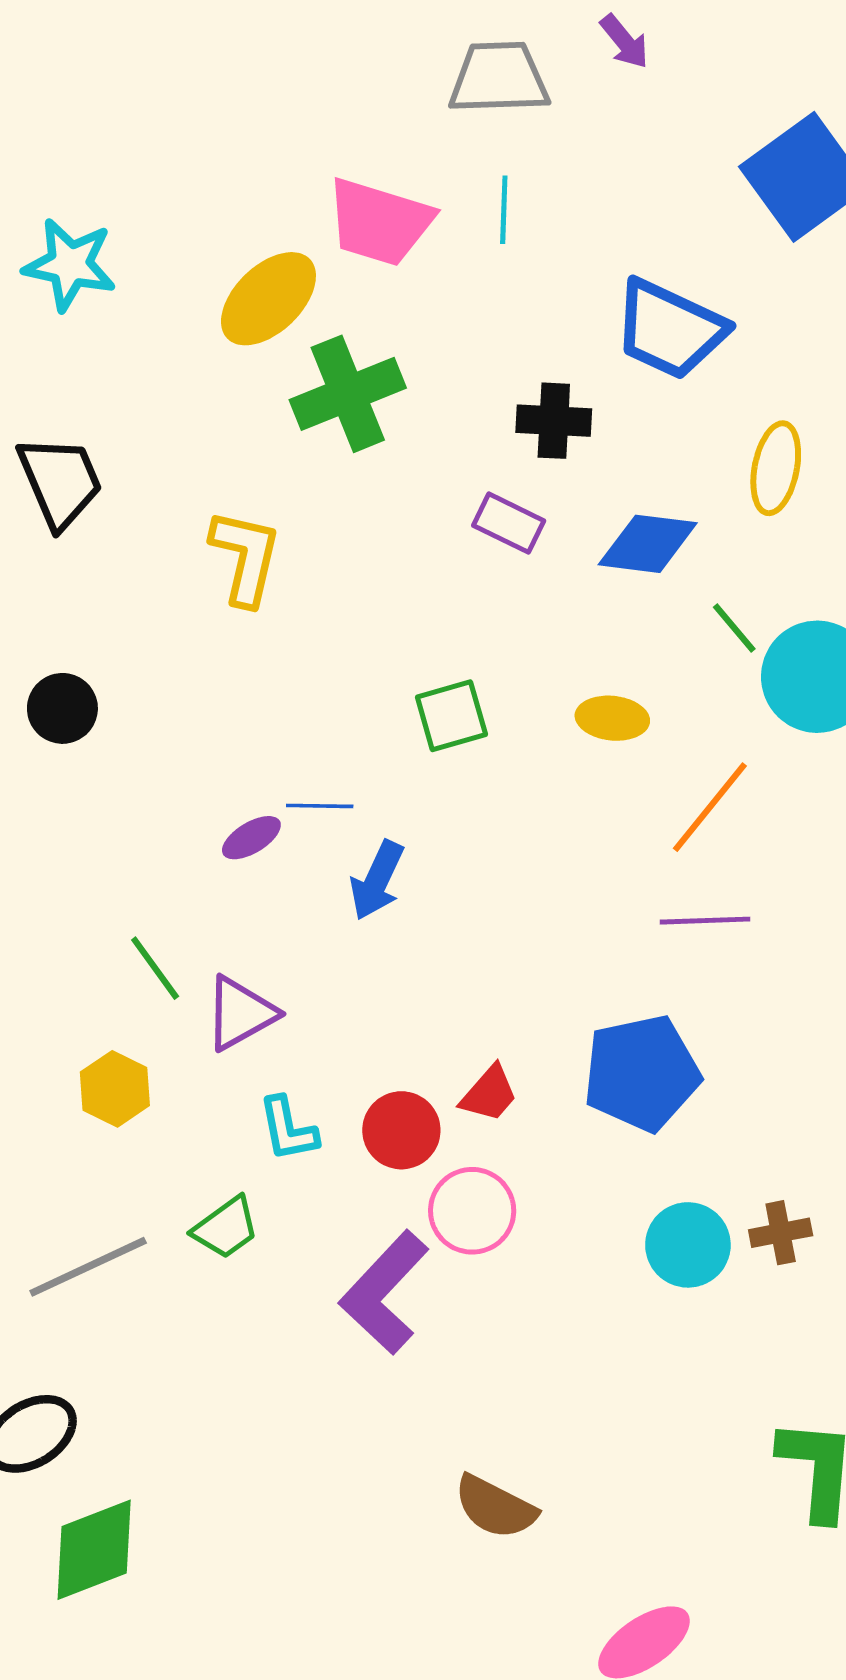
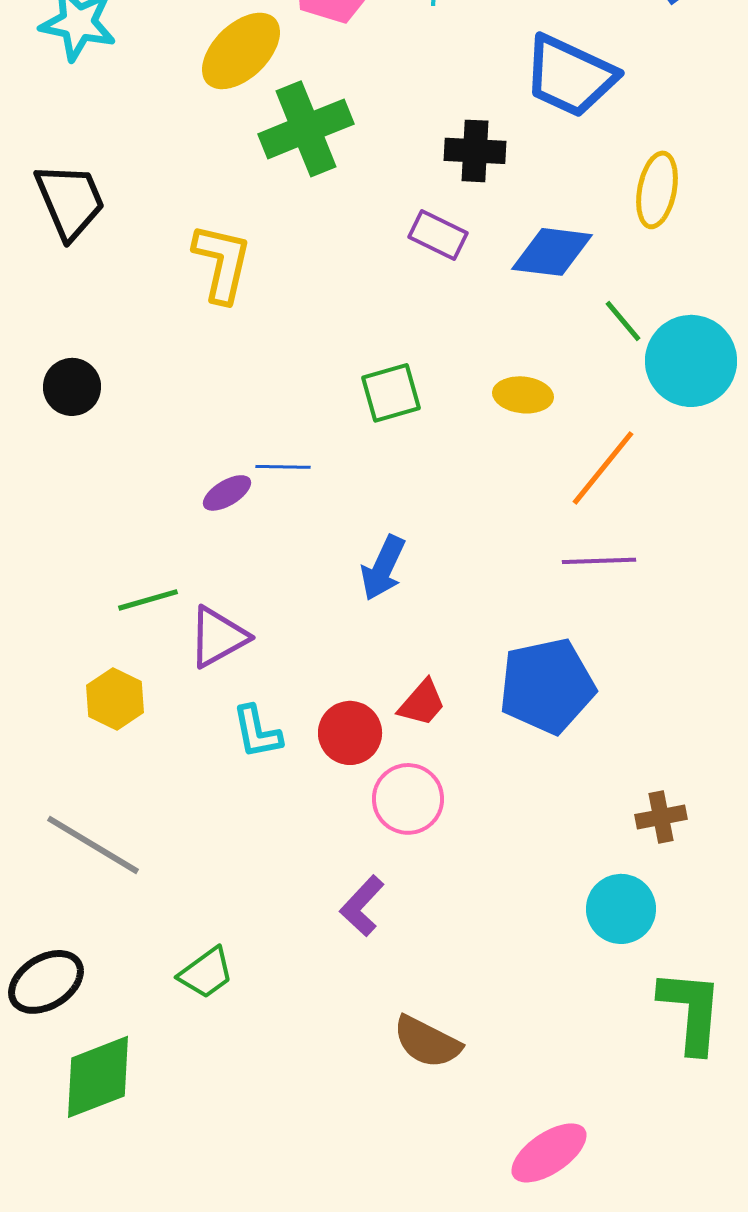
blue arrow: (377, 880) -> (383, 568), moved
green line: (155, 968) -> (148, 600), turned -70
green trapezoid: (226, 1228) -> (206, 973), moved
cyan circle: (688, 1245) -> (621, 909), moved
gray line: (88, 1267) -> (93, 845), turned 56
purple L-shape: (384, 1292) -> (362, 906), moved, size x0.6

